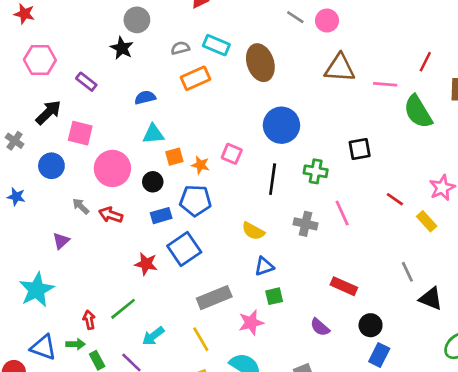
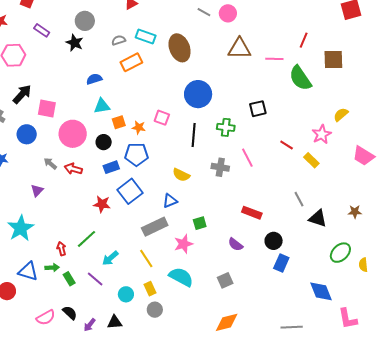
purple rectangle: (86, 82) -> (42, 30), moved
blue triangle: (264, 266) -> (170, 201), moved

